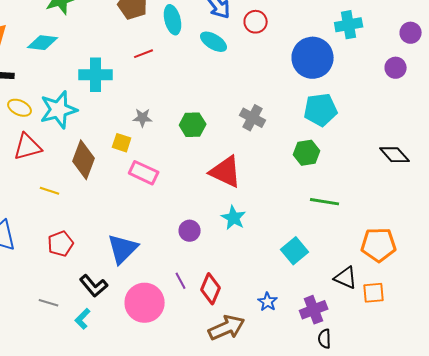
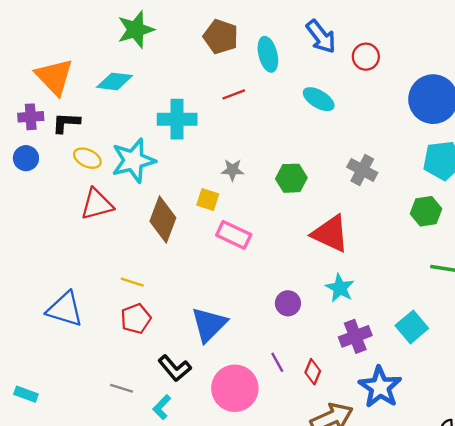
cyan ellipse: (214, 42) -> (319, 99), moved
yellow line: (50, 191) -> (132, 282), moved
red diamond: (211, 289) -> (313, 372), size x0.7
blue star: (268, 302) -> (380, 387), size x1.8
purple cross: (314, 310) -> (355, 336), moved

